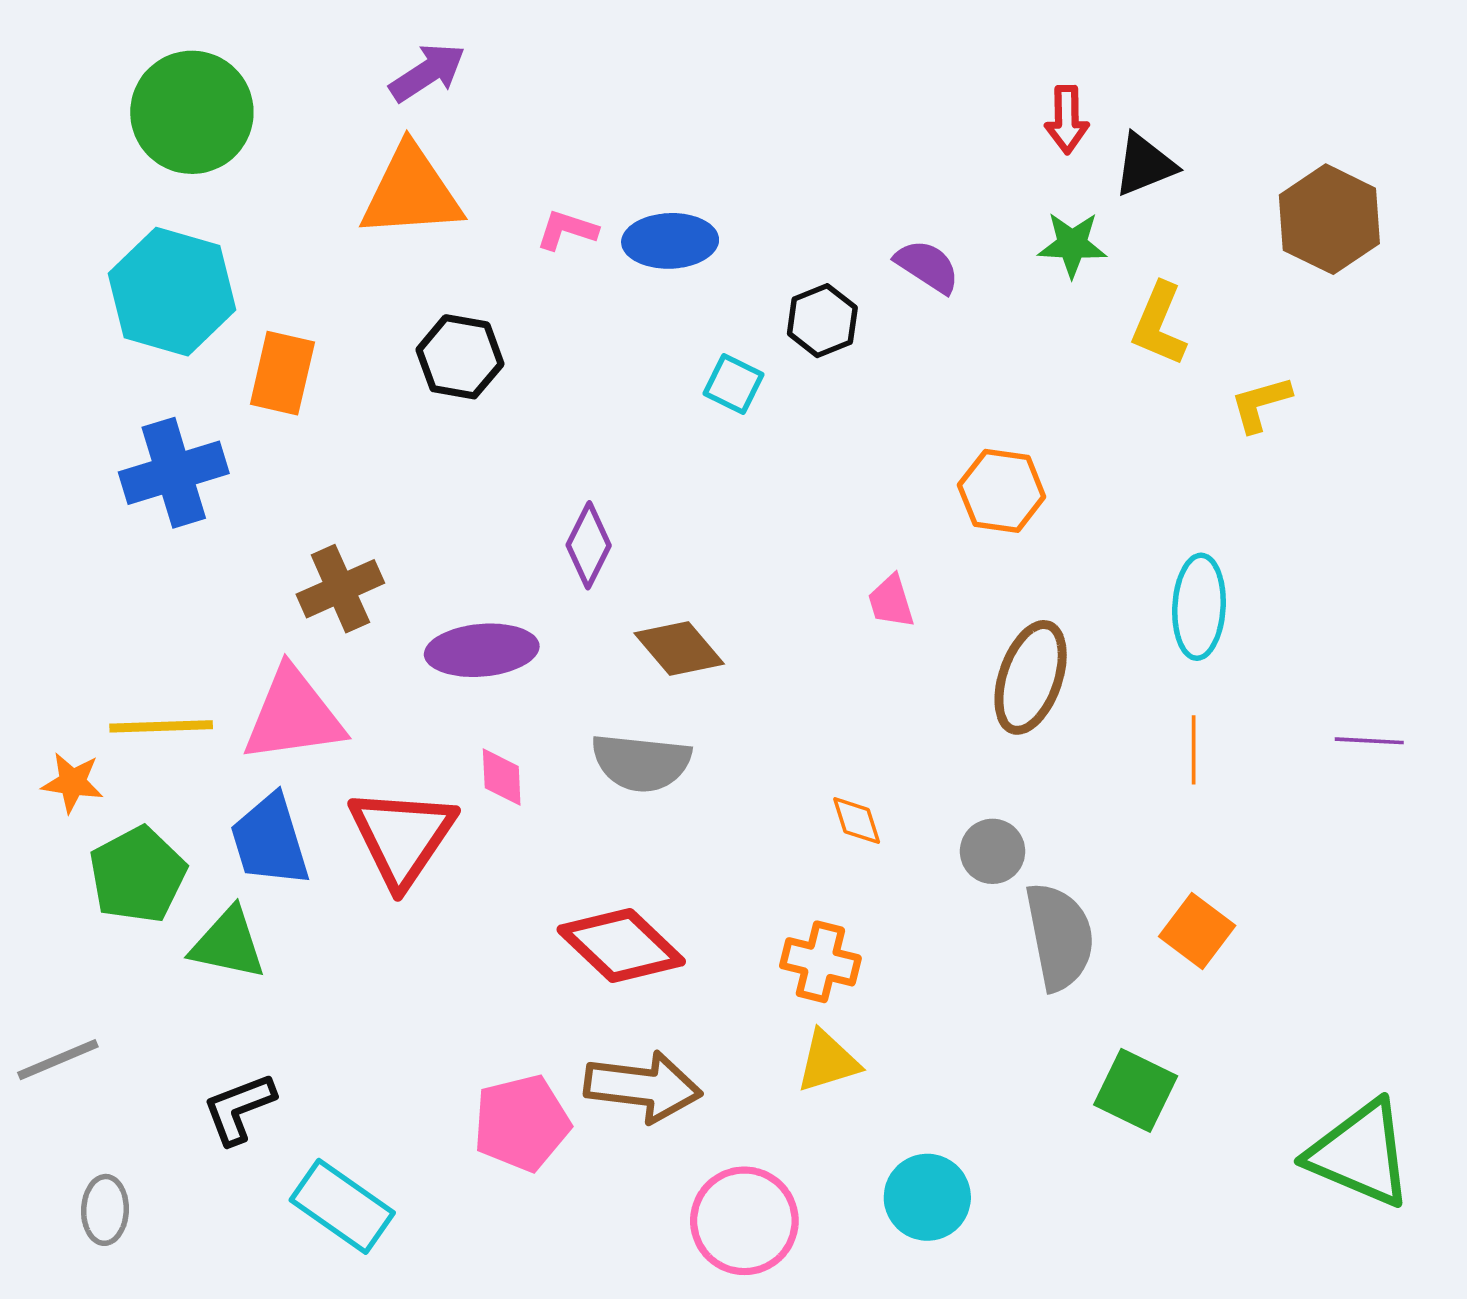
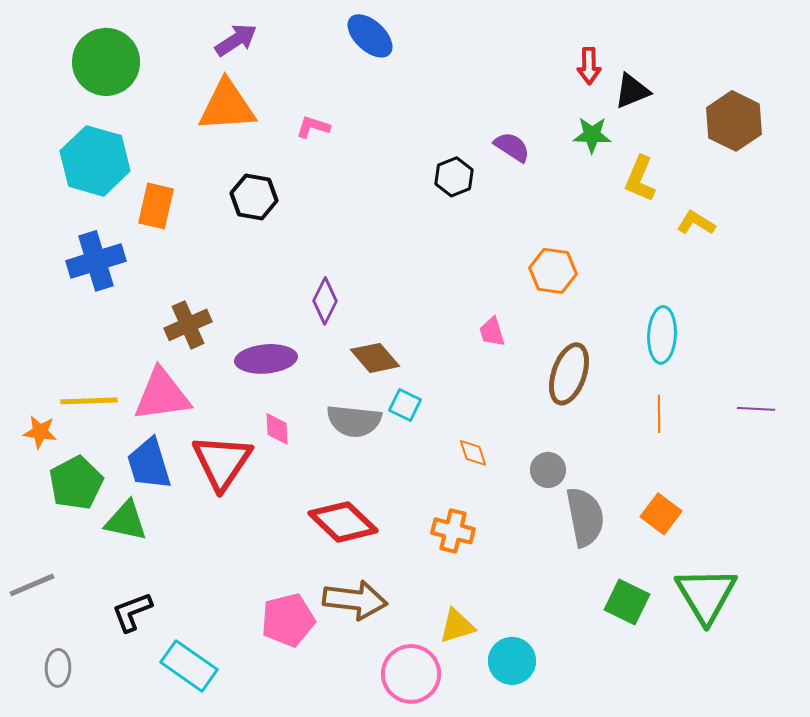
blue ellipse: (670, 241) -> (370, 36), moved, turned 45
cyan square: (734, 384) -> (405, 405), moved
yellow L-shape: (1261, 404) -> (696, 223), turned 48
yellow triangle: (828, 1061) -> (457, 626), moved
green triangle: (1360, 1154) -> (706, 595), moved, turned 36

